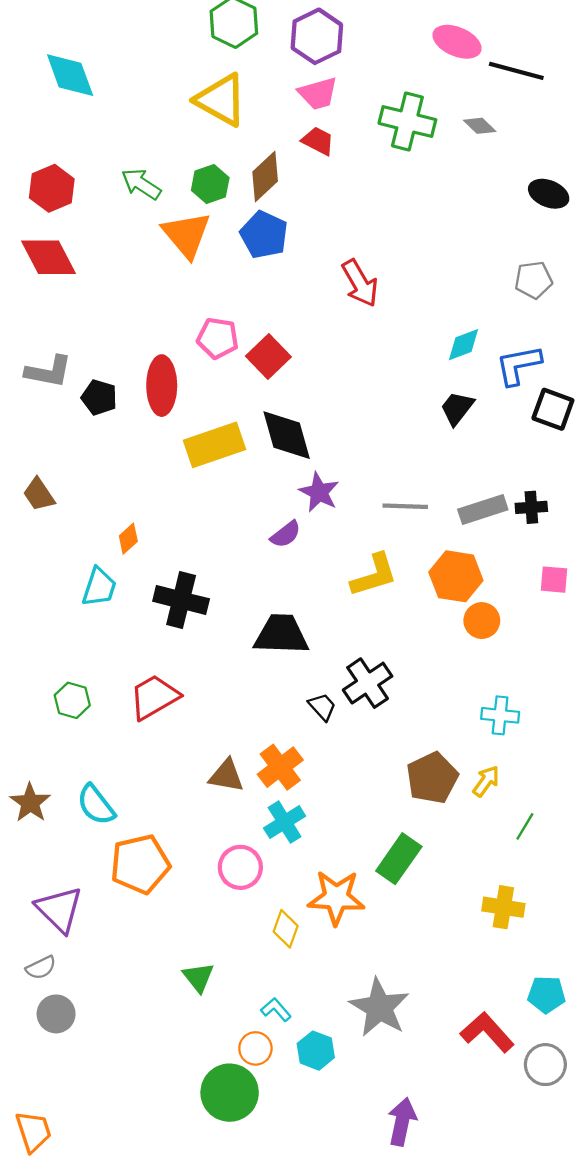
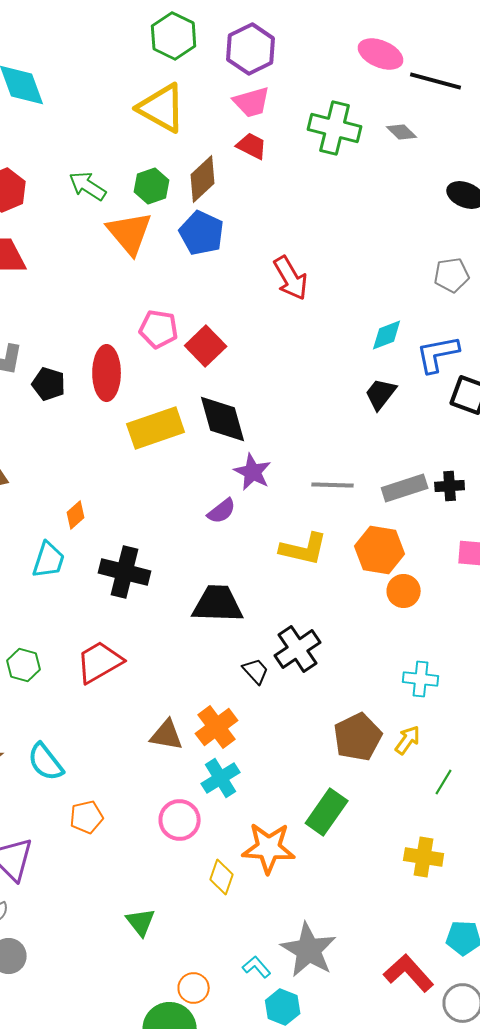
yellow L-shape: (374, 575) -> (304, 549), turned 30
orange pentagon: (140, 864) -> (87, 817), size x0.6
cyan L-shape: (276, 1010) -> (257, 967), moved
cyan hexagon: (316, 1051) -> (283, 1007), moved

